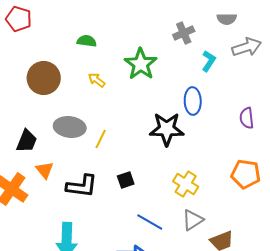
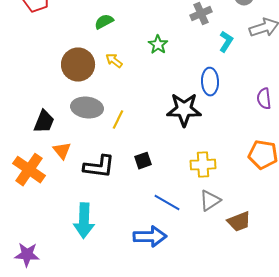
green semicircle: (87, 41) -> (104, 22), turned -36
green star: (141, 64) -> (158, 45), size x0.6
brown circle: (44, 78) -> (78, 65), moved
yellow cross: (186, 184) -> (203, 165), turned -35

